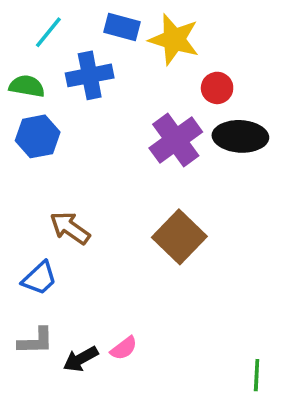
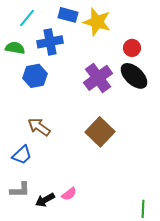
red circle: (217, 88) -> (132, 48), moved
blue hexagon: (38, 136) -> (35, 76), moved
black ellipse: (240, 136) -> (134, 76), turned 40

